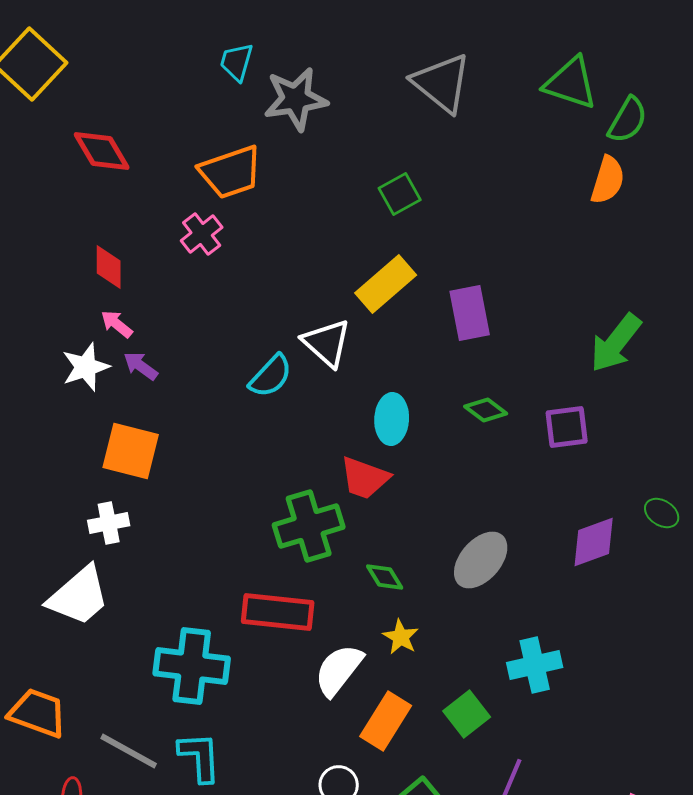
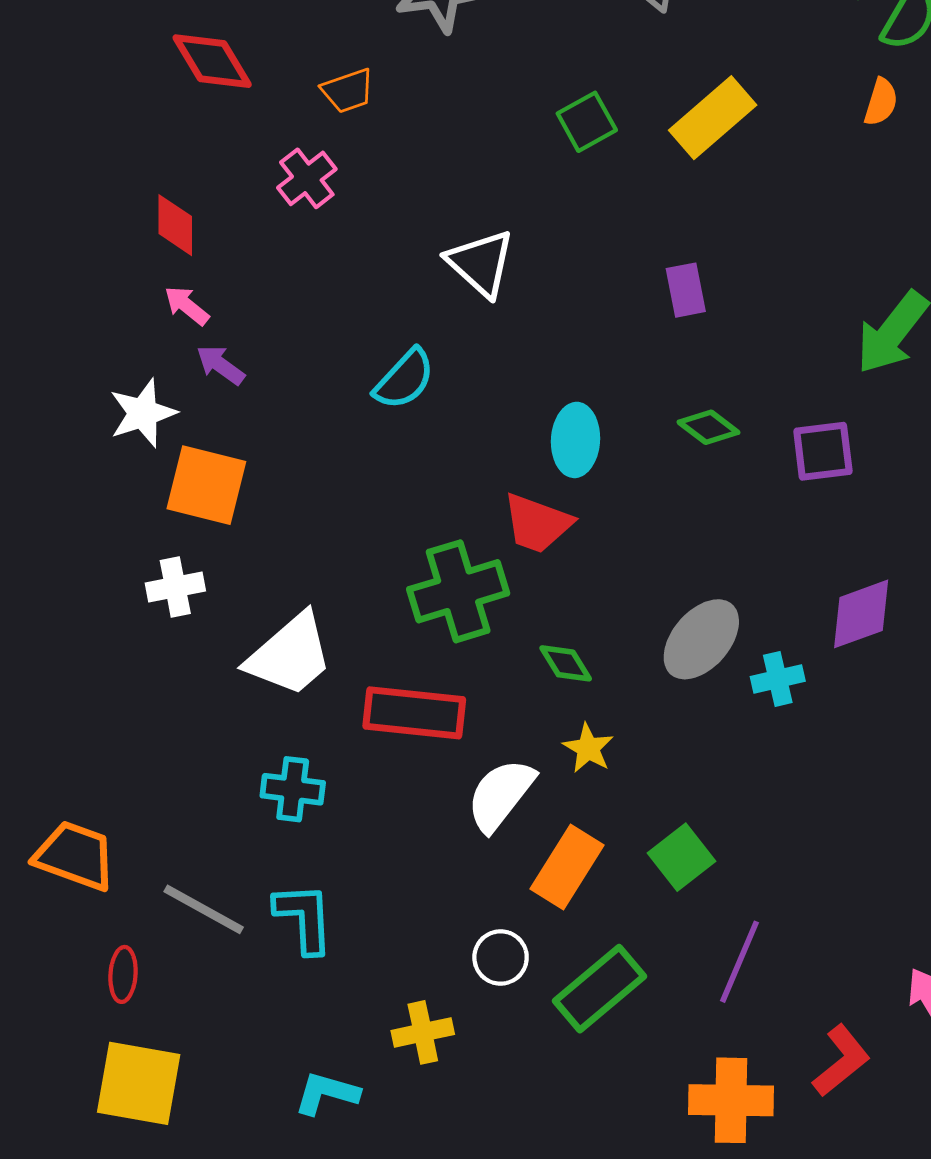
red diamond: (102, 151) -> (212, 61), moved
orange trapezoid: (231, 172) -> (348, 91), size x0.6
orange semicircle: (608, 180) -> (881, 102), size x0.7
yellow rectangle: (386, 284) -> (713, 118), moved
purple rectangle: (470, 313) -> (686, 290), size x0.7
white triangle: (327, 343) -> (481, 263), moved
white star: (86, 367) -> (143, 413), moved
white trapezoid: (79, 596) -> (290, 655), moved
cyan cross: (535, 665) -> (778, 679), moved, size x0.7
cyan cross: (192, 666) -> (293, 789), size x0.6

